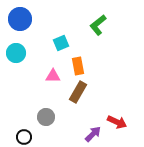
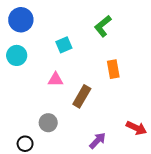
orange rectangle: (78, 66) -> (113, 69), moved
red arrow: (117, 122) -> (136, 128), moved

